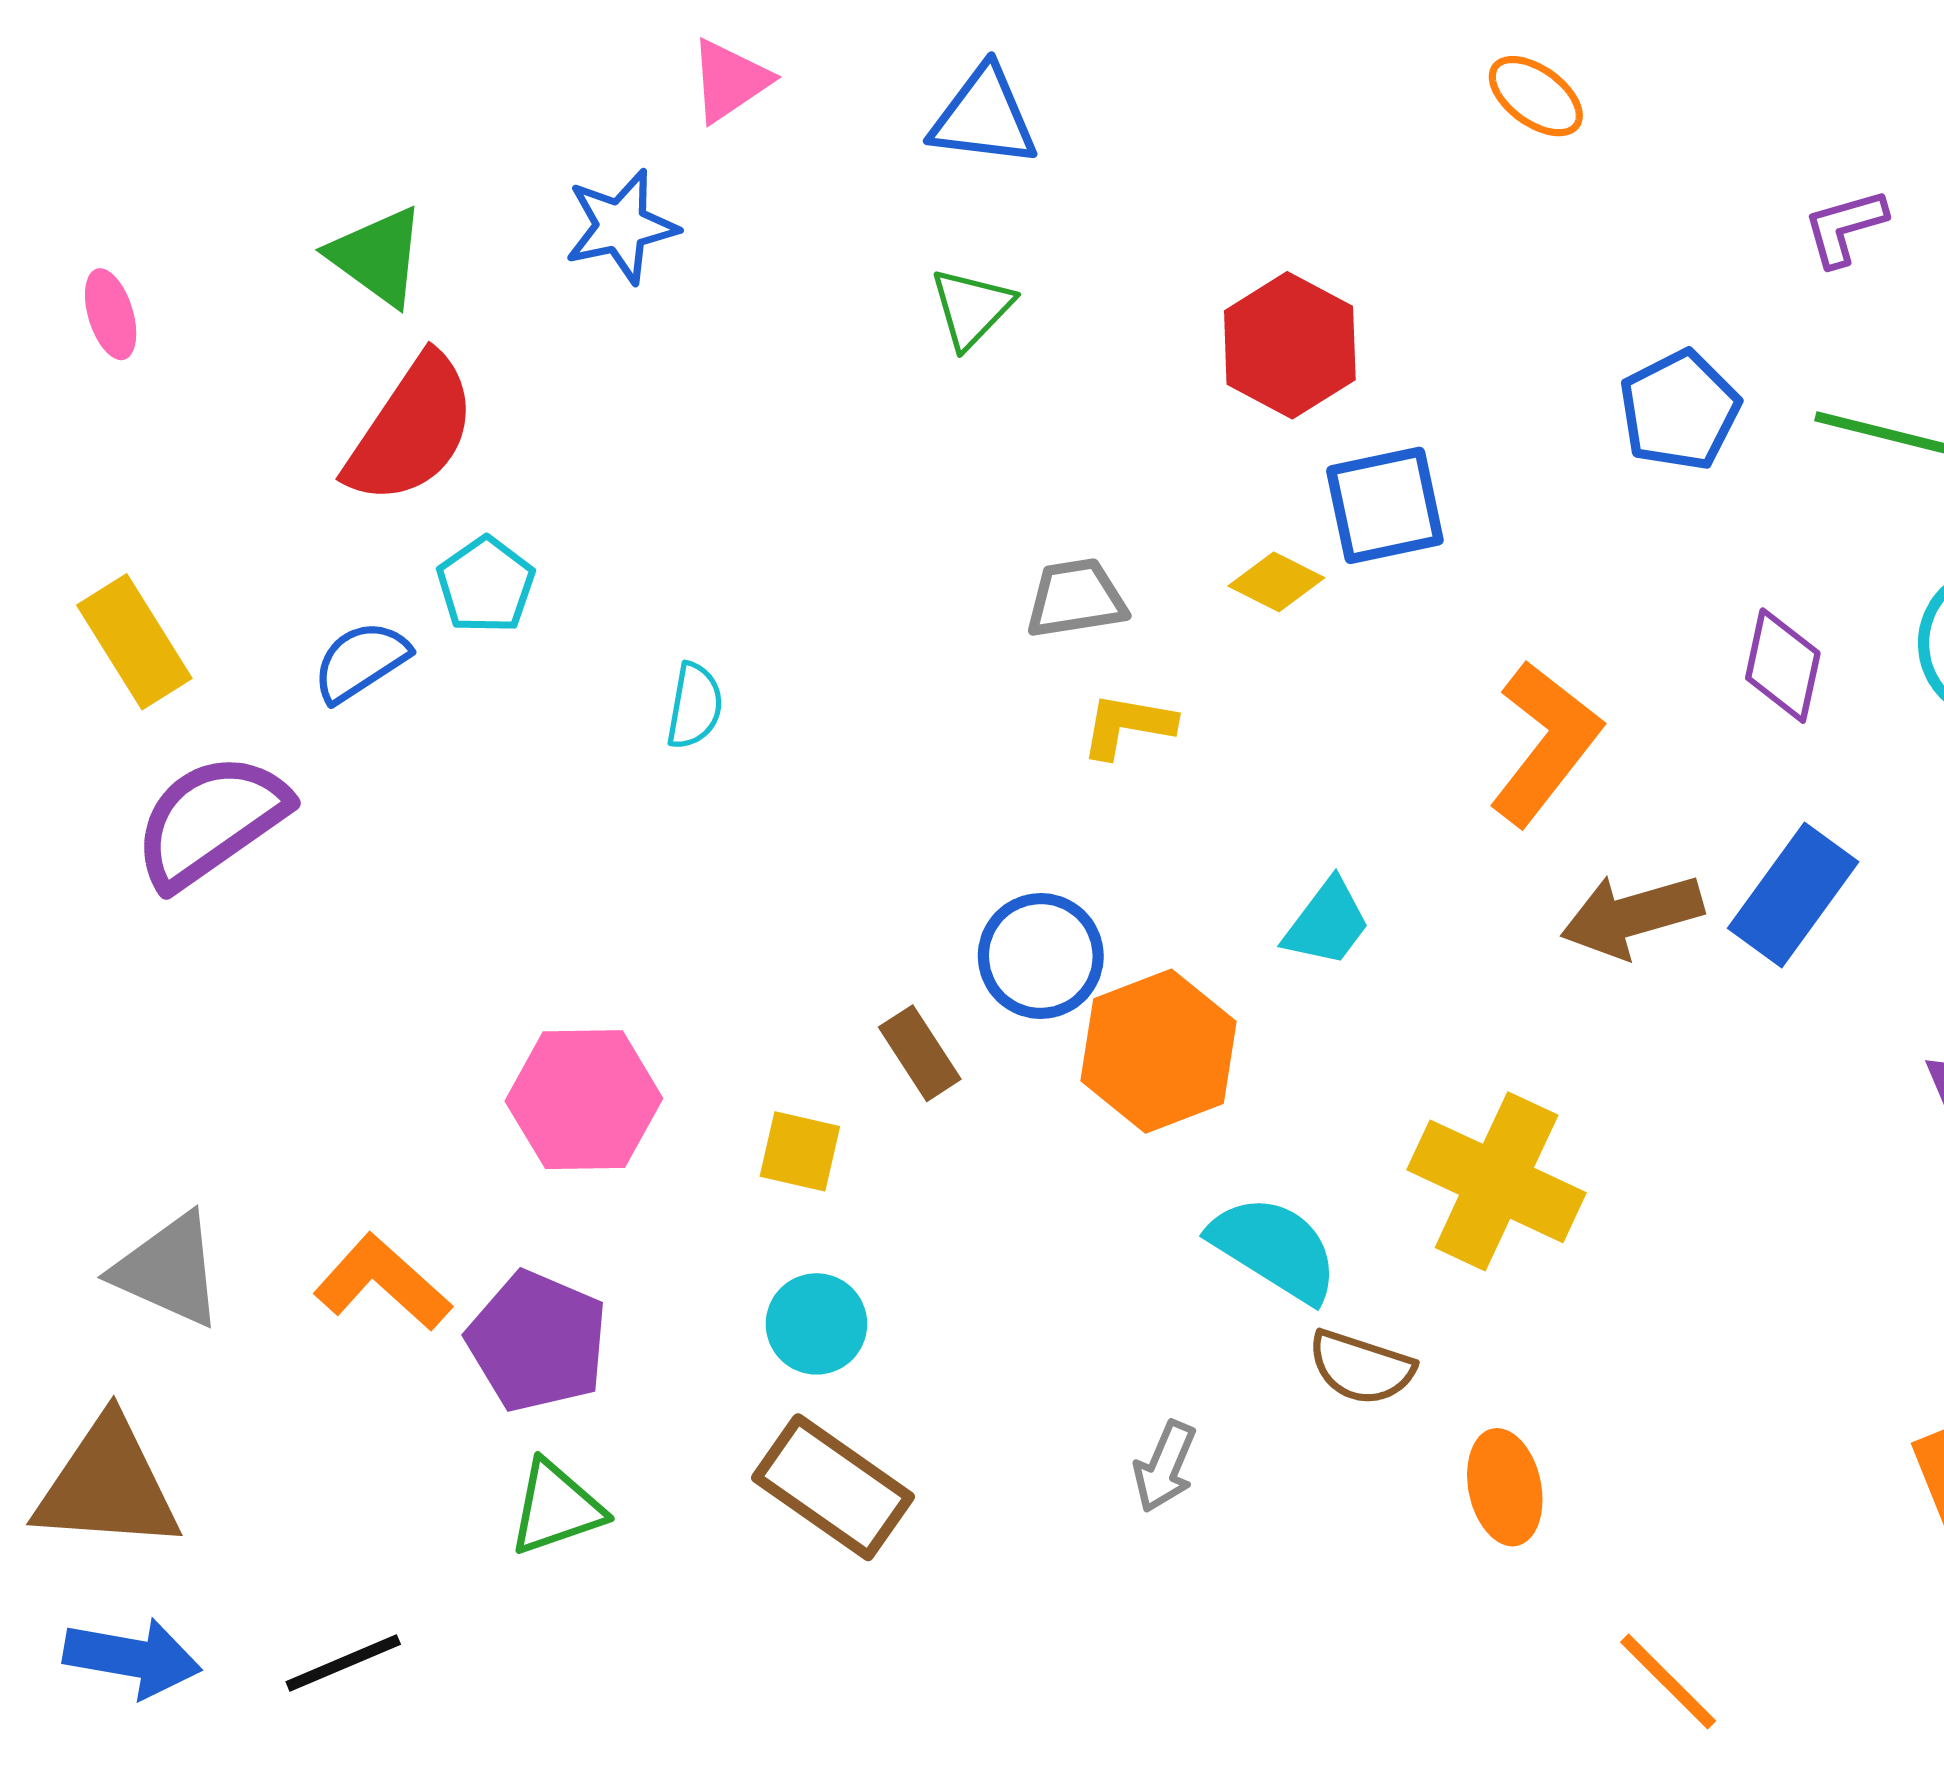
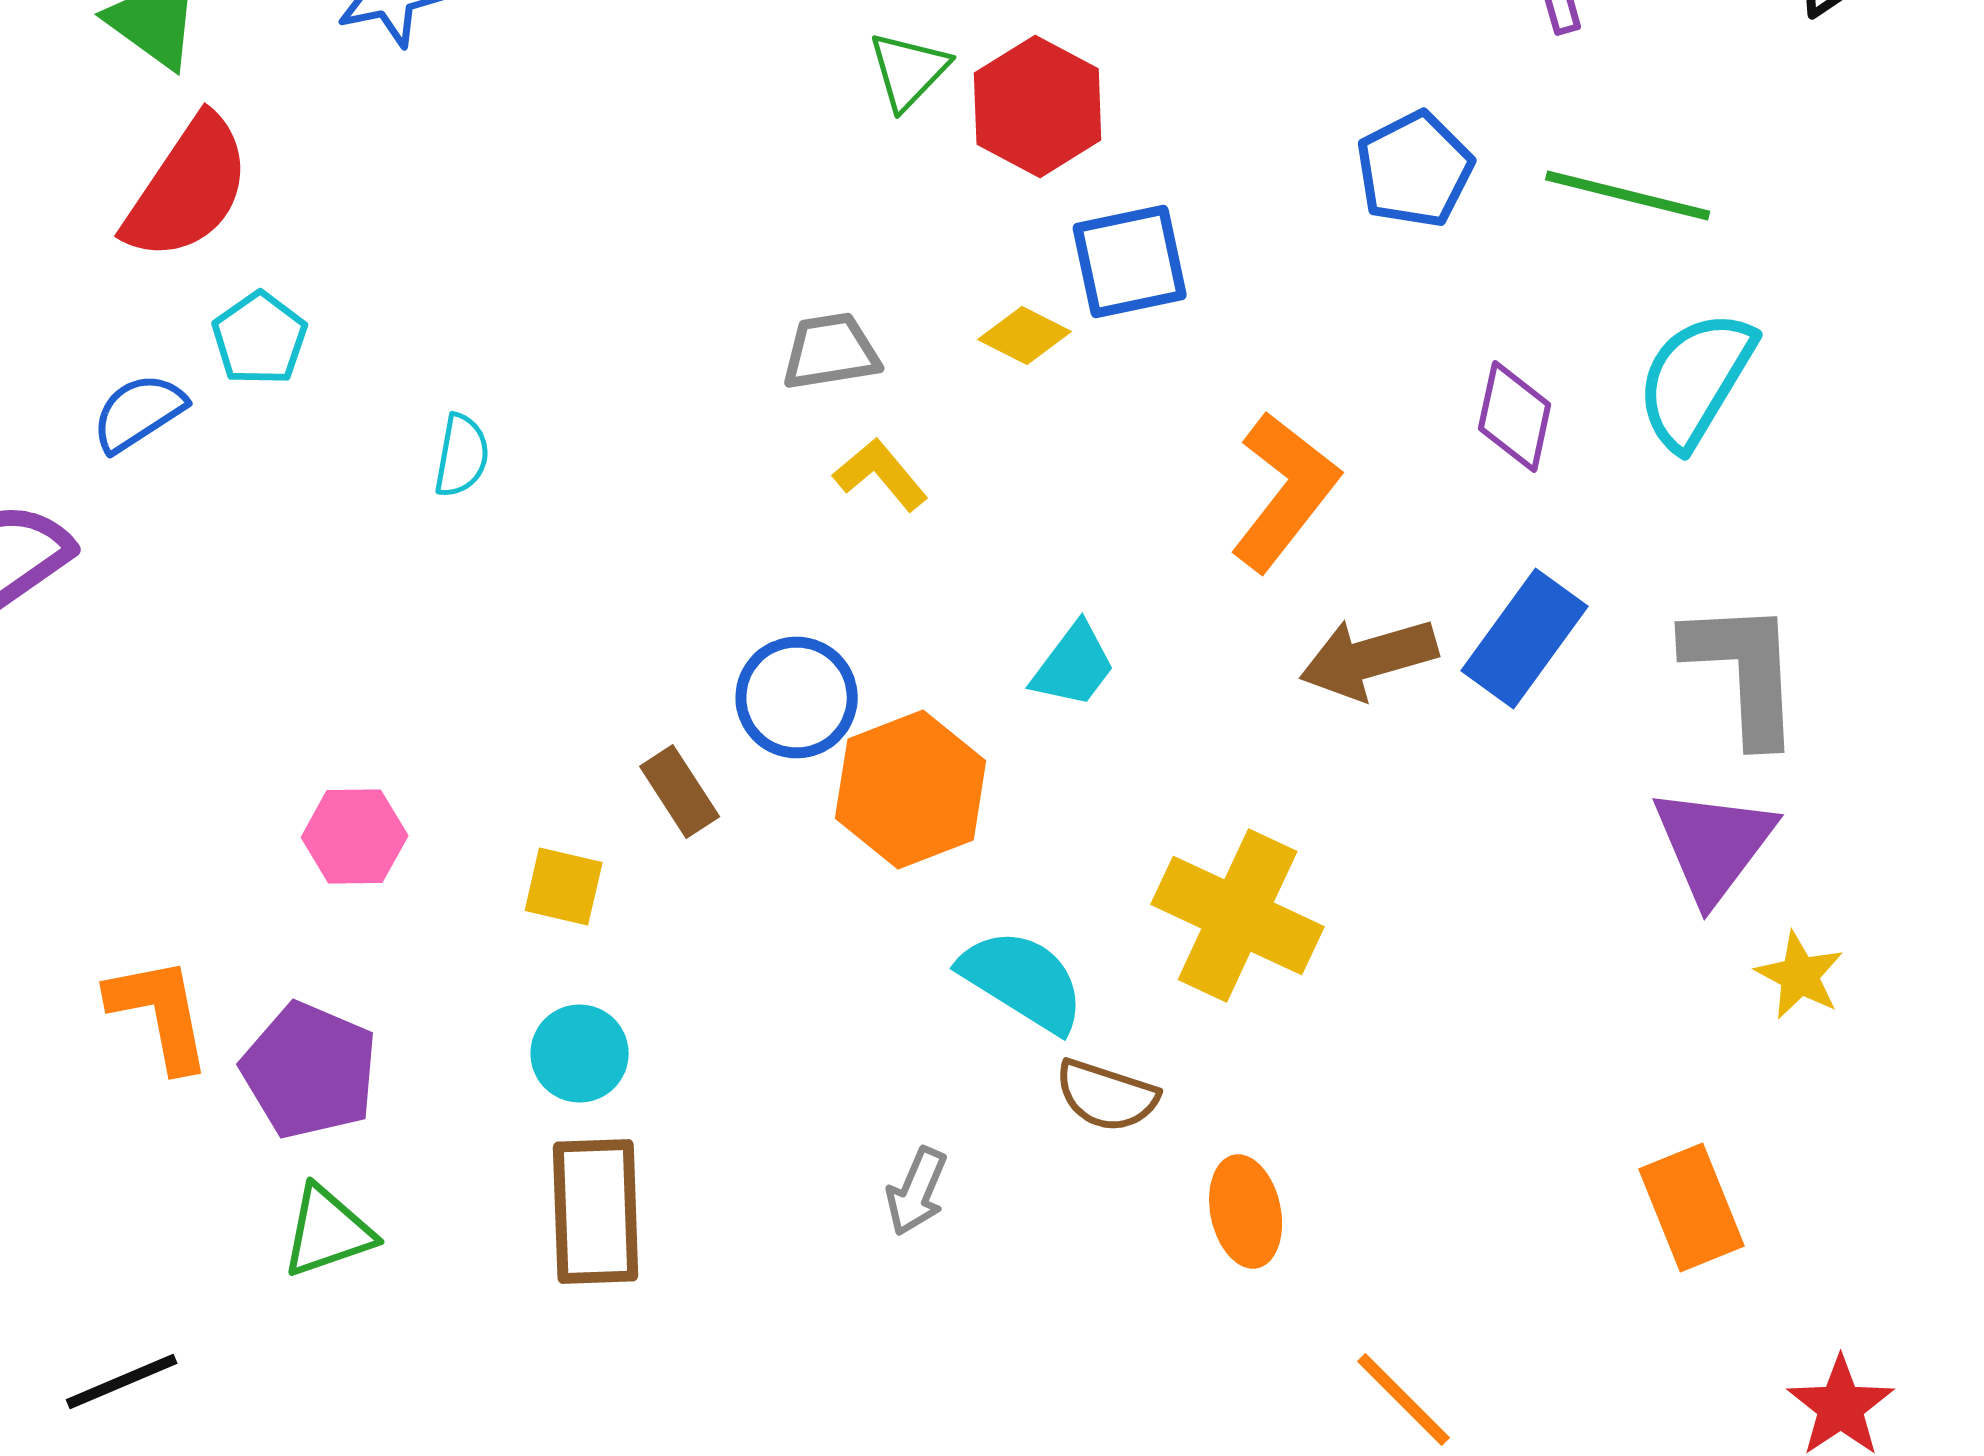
green triangle: (971, 308) -> (909, 70), moved
yellow L-shape: (1128, 726) -> (881, 474), turned 40
pink hexagon: (584, 1100) -> (355, 836), size x0.7
orange L-shape: (382, 1283) -> (160, 1014), turned 37
brown rectangle: (833, 1487) -> (596, 1212), turned 53

